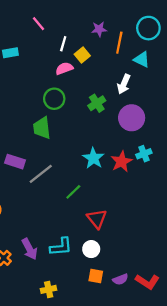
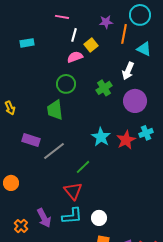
pink line: (38, 24) -> (62, 17), moved, turned -40
cyan circle: (148, 28) -> (140, 15), moved
red triangle: (97, 219) -> (73, 191), moved

